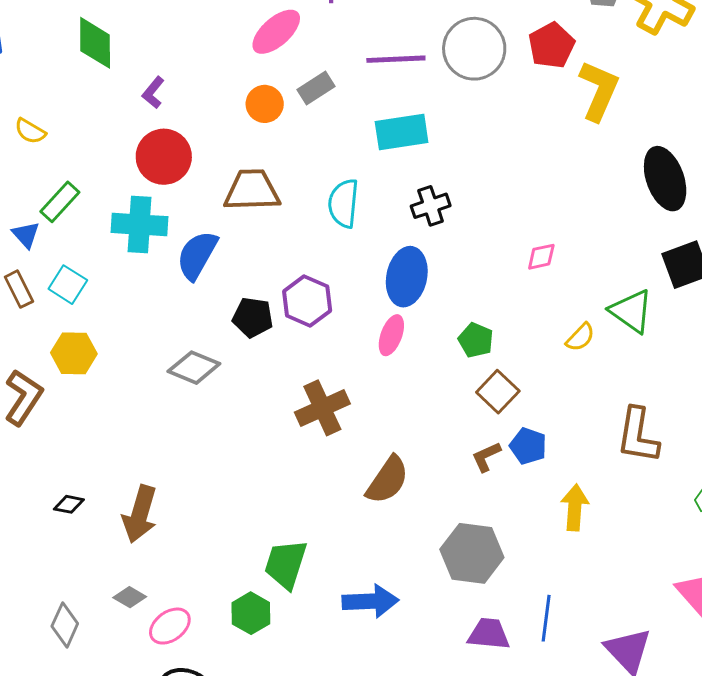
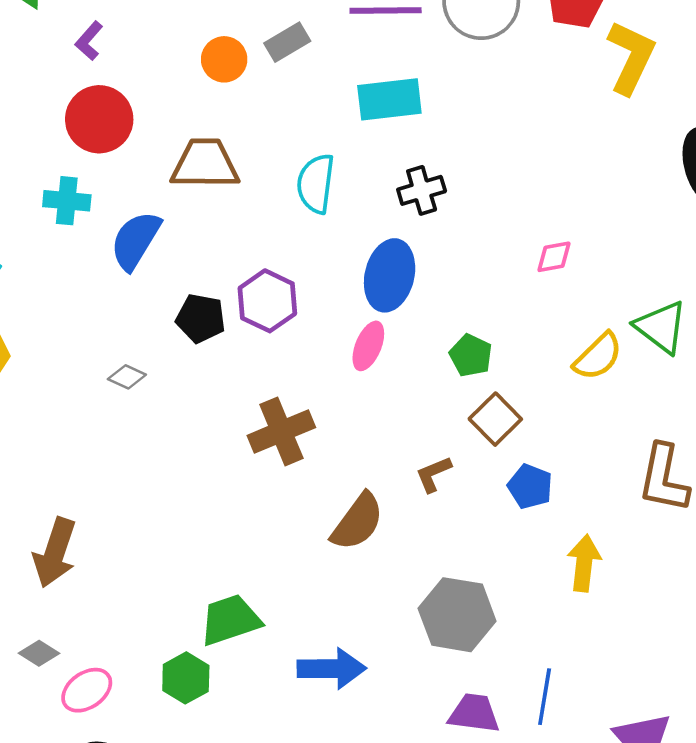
cyan cross: (140, 225) -> (67, 201), size x0.7
yellow semicircle: (580, 337) -> (598, 356), size x1.4
gray diamond: (194, 368) -> (127, 377), size x0.6
brown L-shape: (486, 457) -> (433, 474), moved
green trapezoid: (286, 564) -> (230, 620), turned 52

